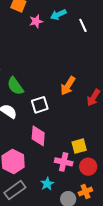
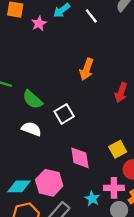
orange arrow: (68, 86) -> (87, 69), moved
pink diamond: (38, 136) -> (80, 158), moved
pink cross: (64, 162) -> (114, 188), moved

